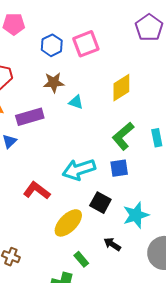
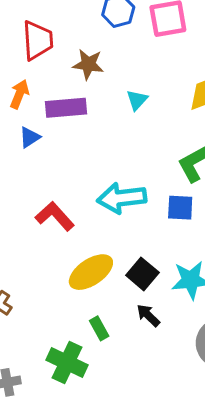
brown star: (54, 82) -> (88, 64), moved
cyan triangle: (76, 102) -> (137, 100), turned 42
black square: (100, 203) -> (142, 274), moved

